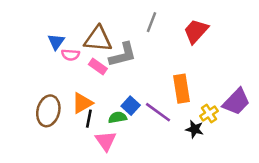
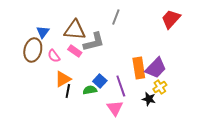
red trapezoid: (196, 31) -> (171, 19), moved
pink semicircle: (71, 55) -> (54, 56), moved, turned 48
purple trapezoid: (236, 102) -> (156, 68), moved
brown ellipse: (48, 111) -> (33, 50), moved
purple line: (158, 112) -> (121, 86), turned 35
pink triangle: (106, 141) -> (115, 108), moved

